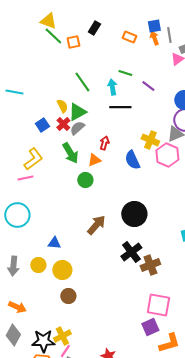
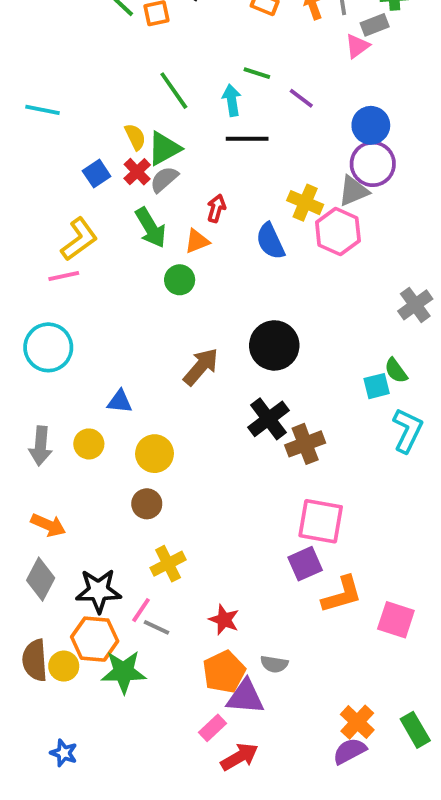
yellow circle: (62, 270) -> (155, 454), moved
yellow cross: (62, 336) -> (168, 564), moved

